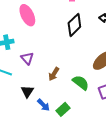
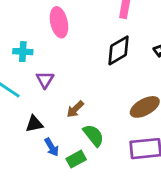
green semicircle: (81, 83) -> (94, 135), moved
black triangle: (27, 91) -> (34, 124), turned 32

